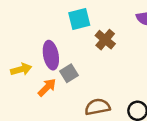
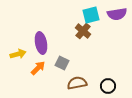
cyan square: (79, 19) -> (91, 15), moved
gray square: (69, 73) -> (62, 63), moved, turned -32

